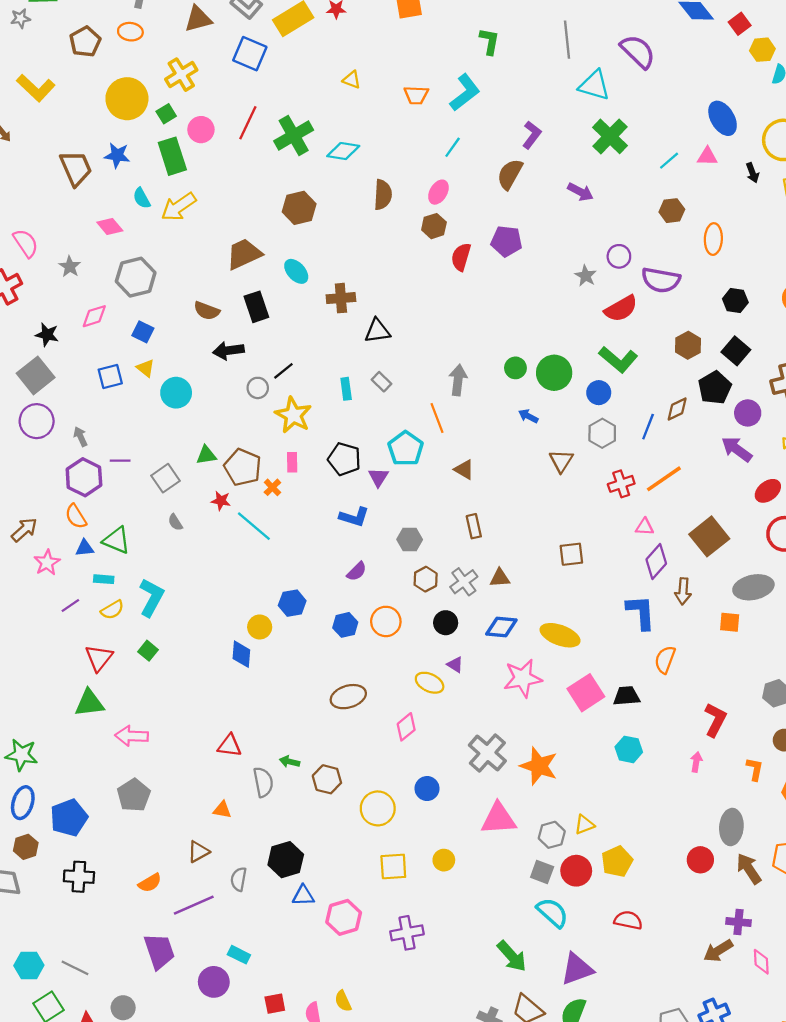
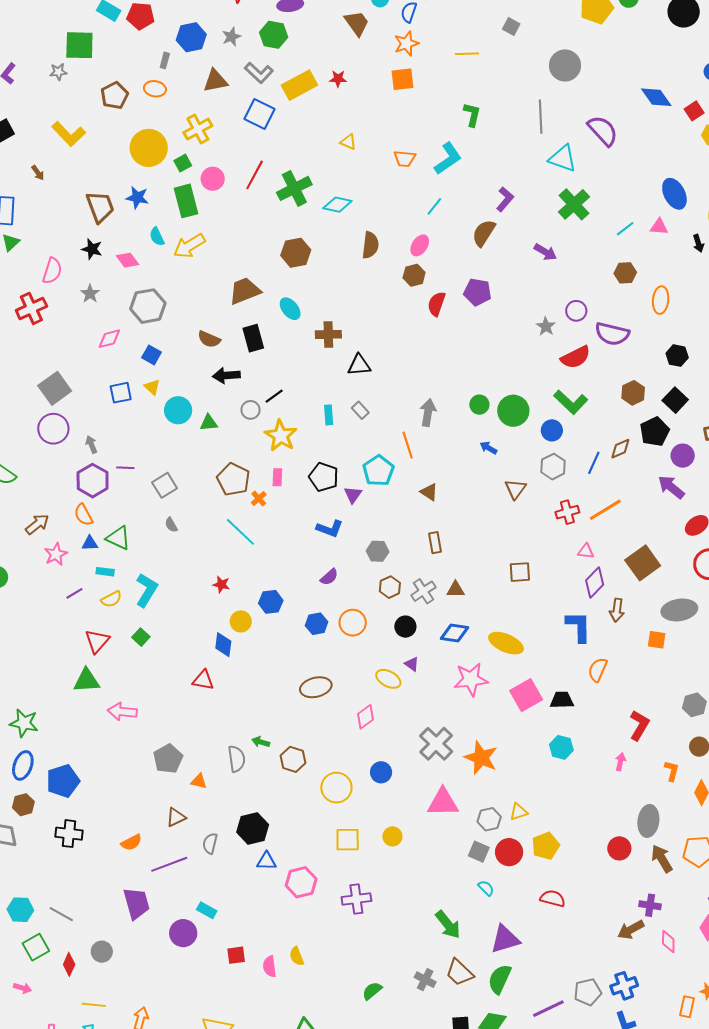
pink semicircle: (26, 243) -> (52, 271), turned 48
black star: (47, 335) -> (92, 249), moved
green triangle: (206, 455) -> (209, 423), moved
red star: (221, 501) -> (221, 584), moved
red triangle: (230, 746) -> (203, 680), moved
gray pentagon: (134, 795) -> (168, 759), moved
cyan semicircle: (552, 913) -> (486, 888), size x0.6

